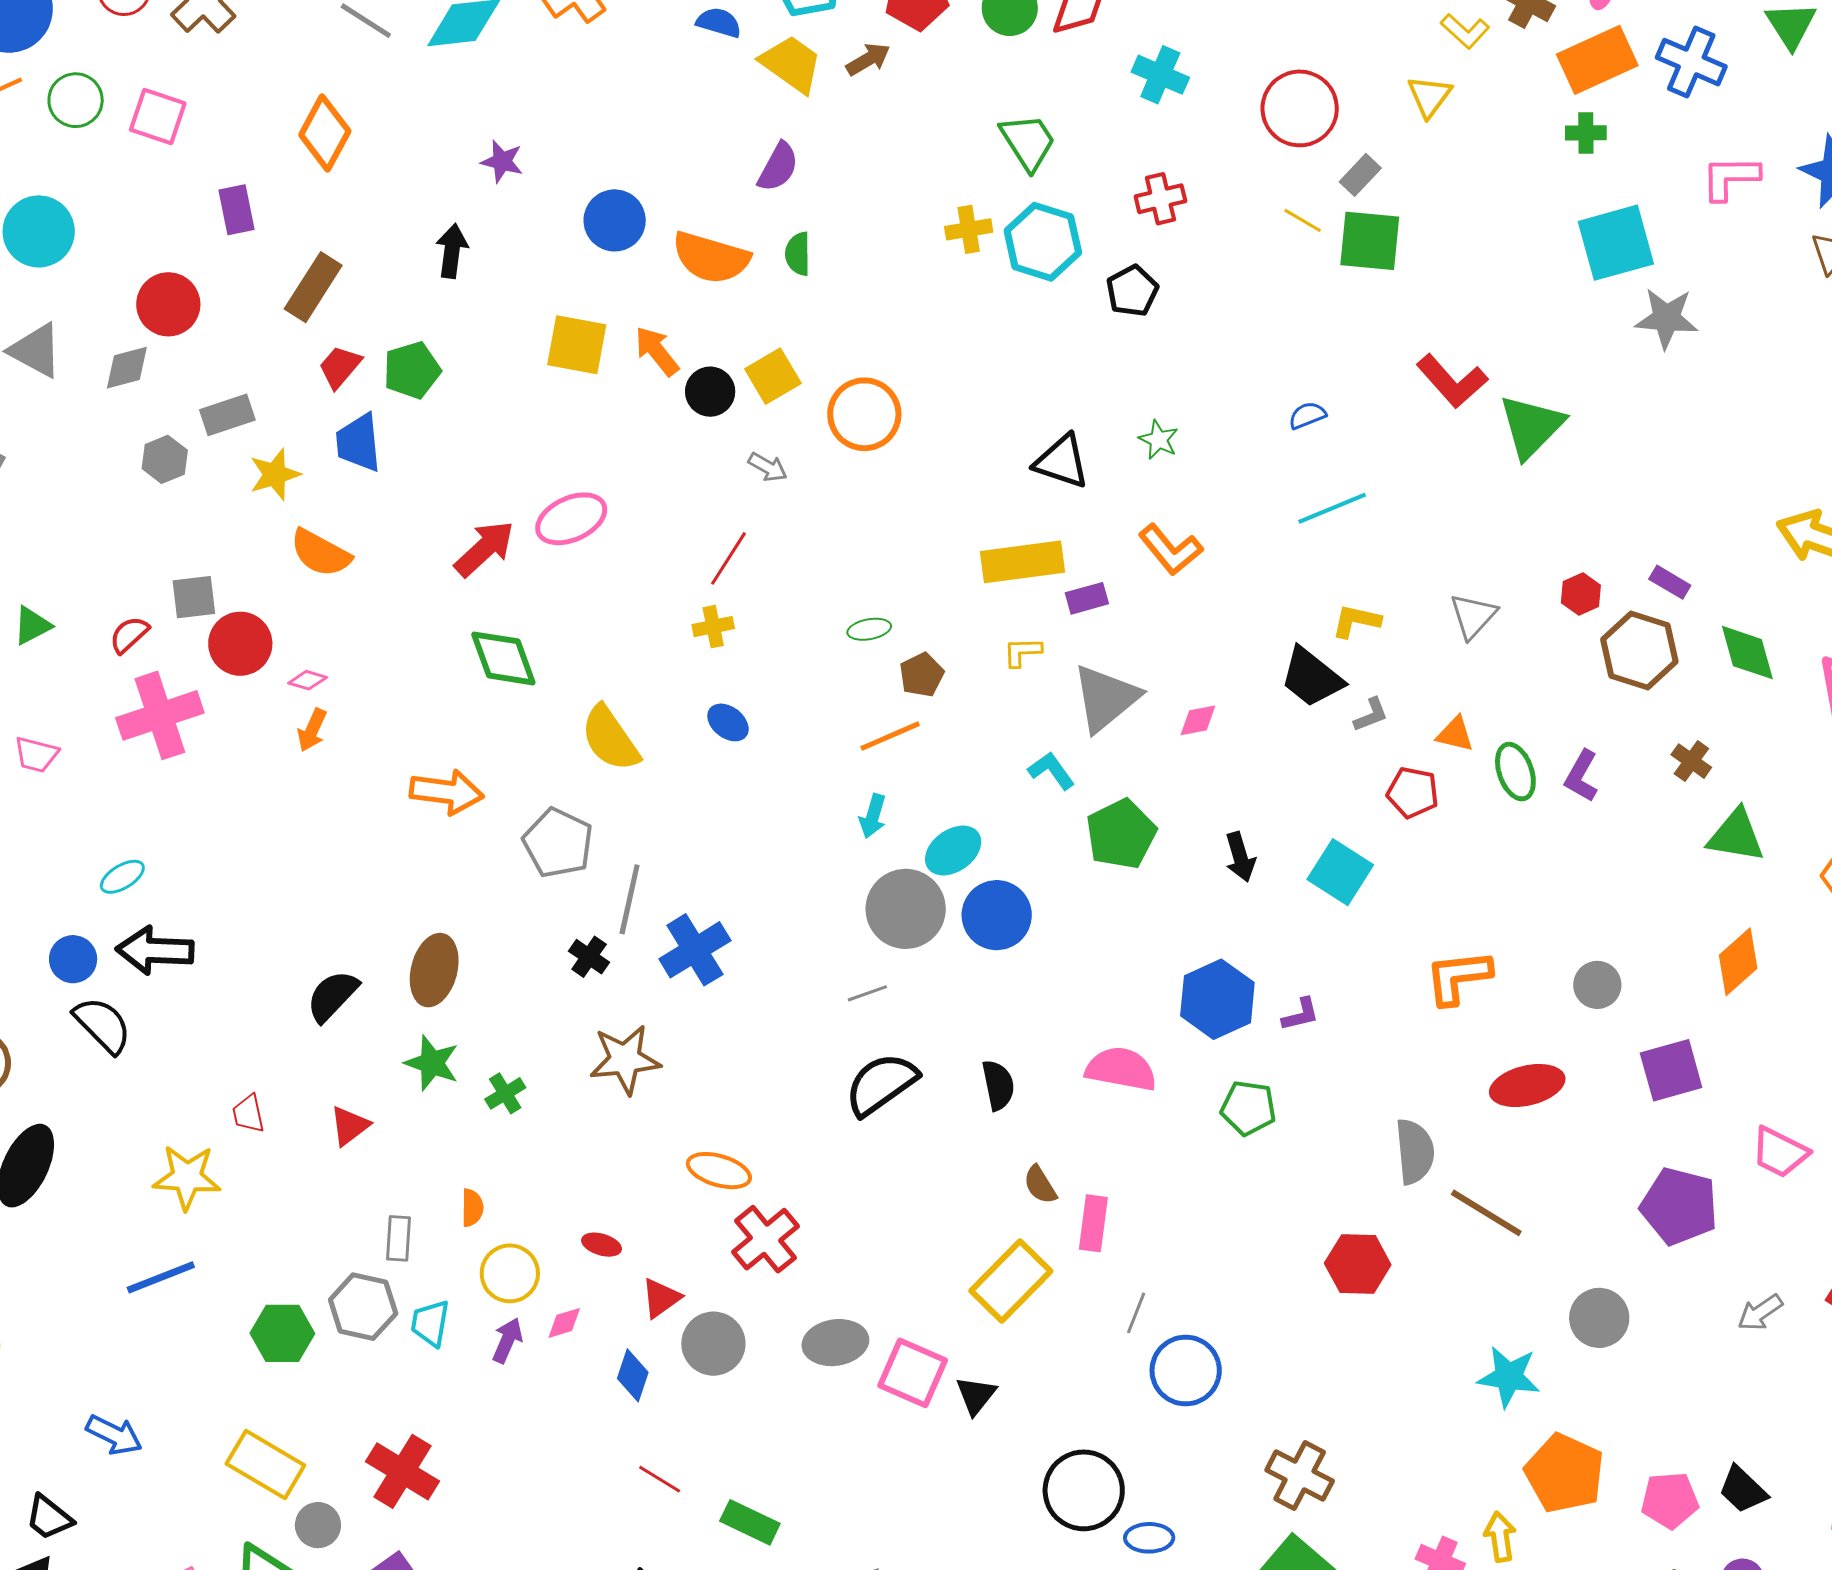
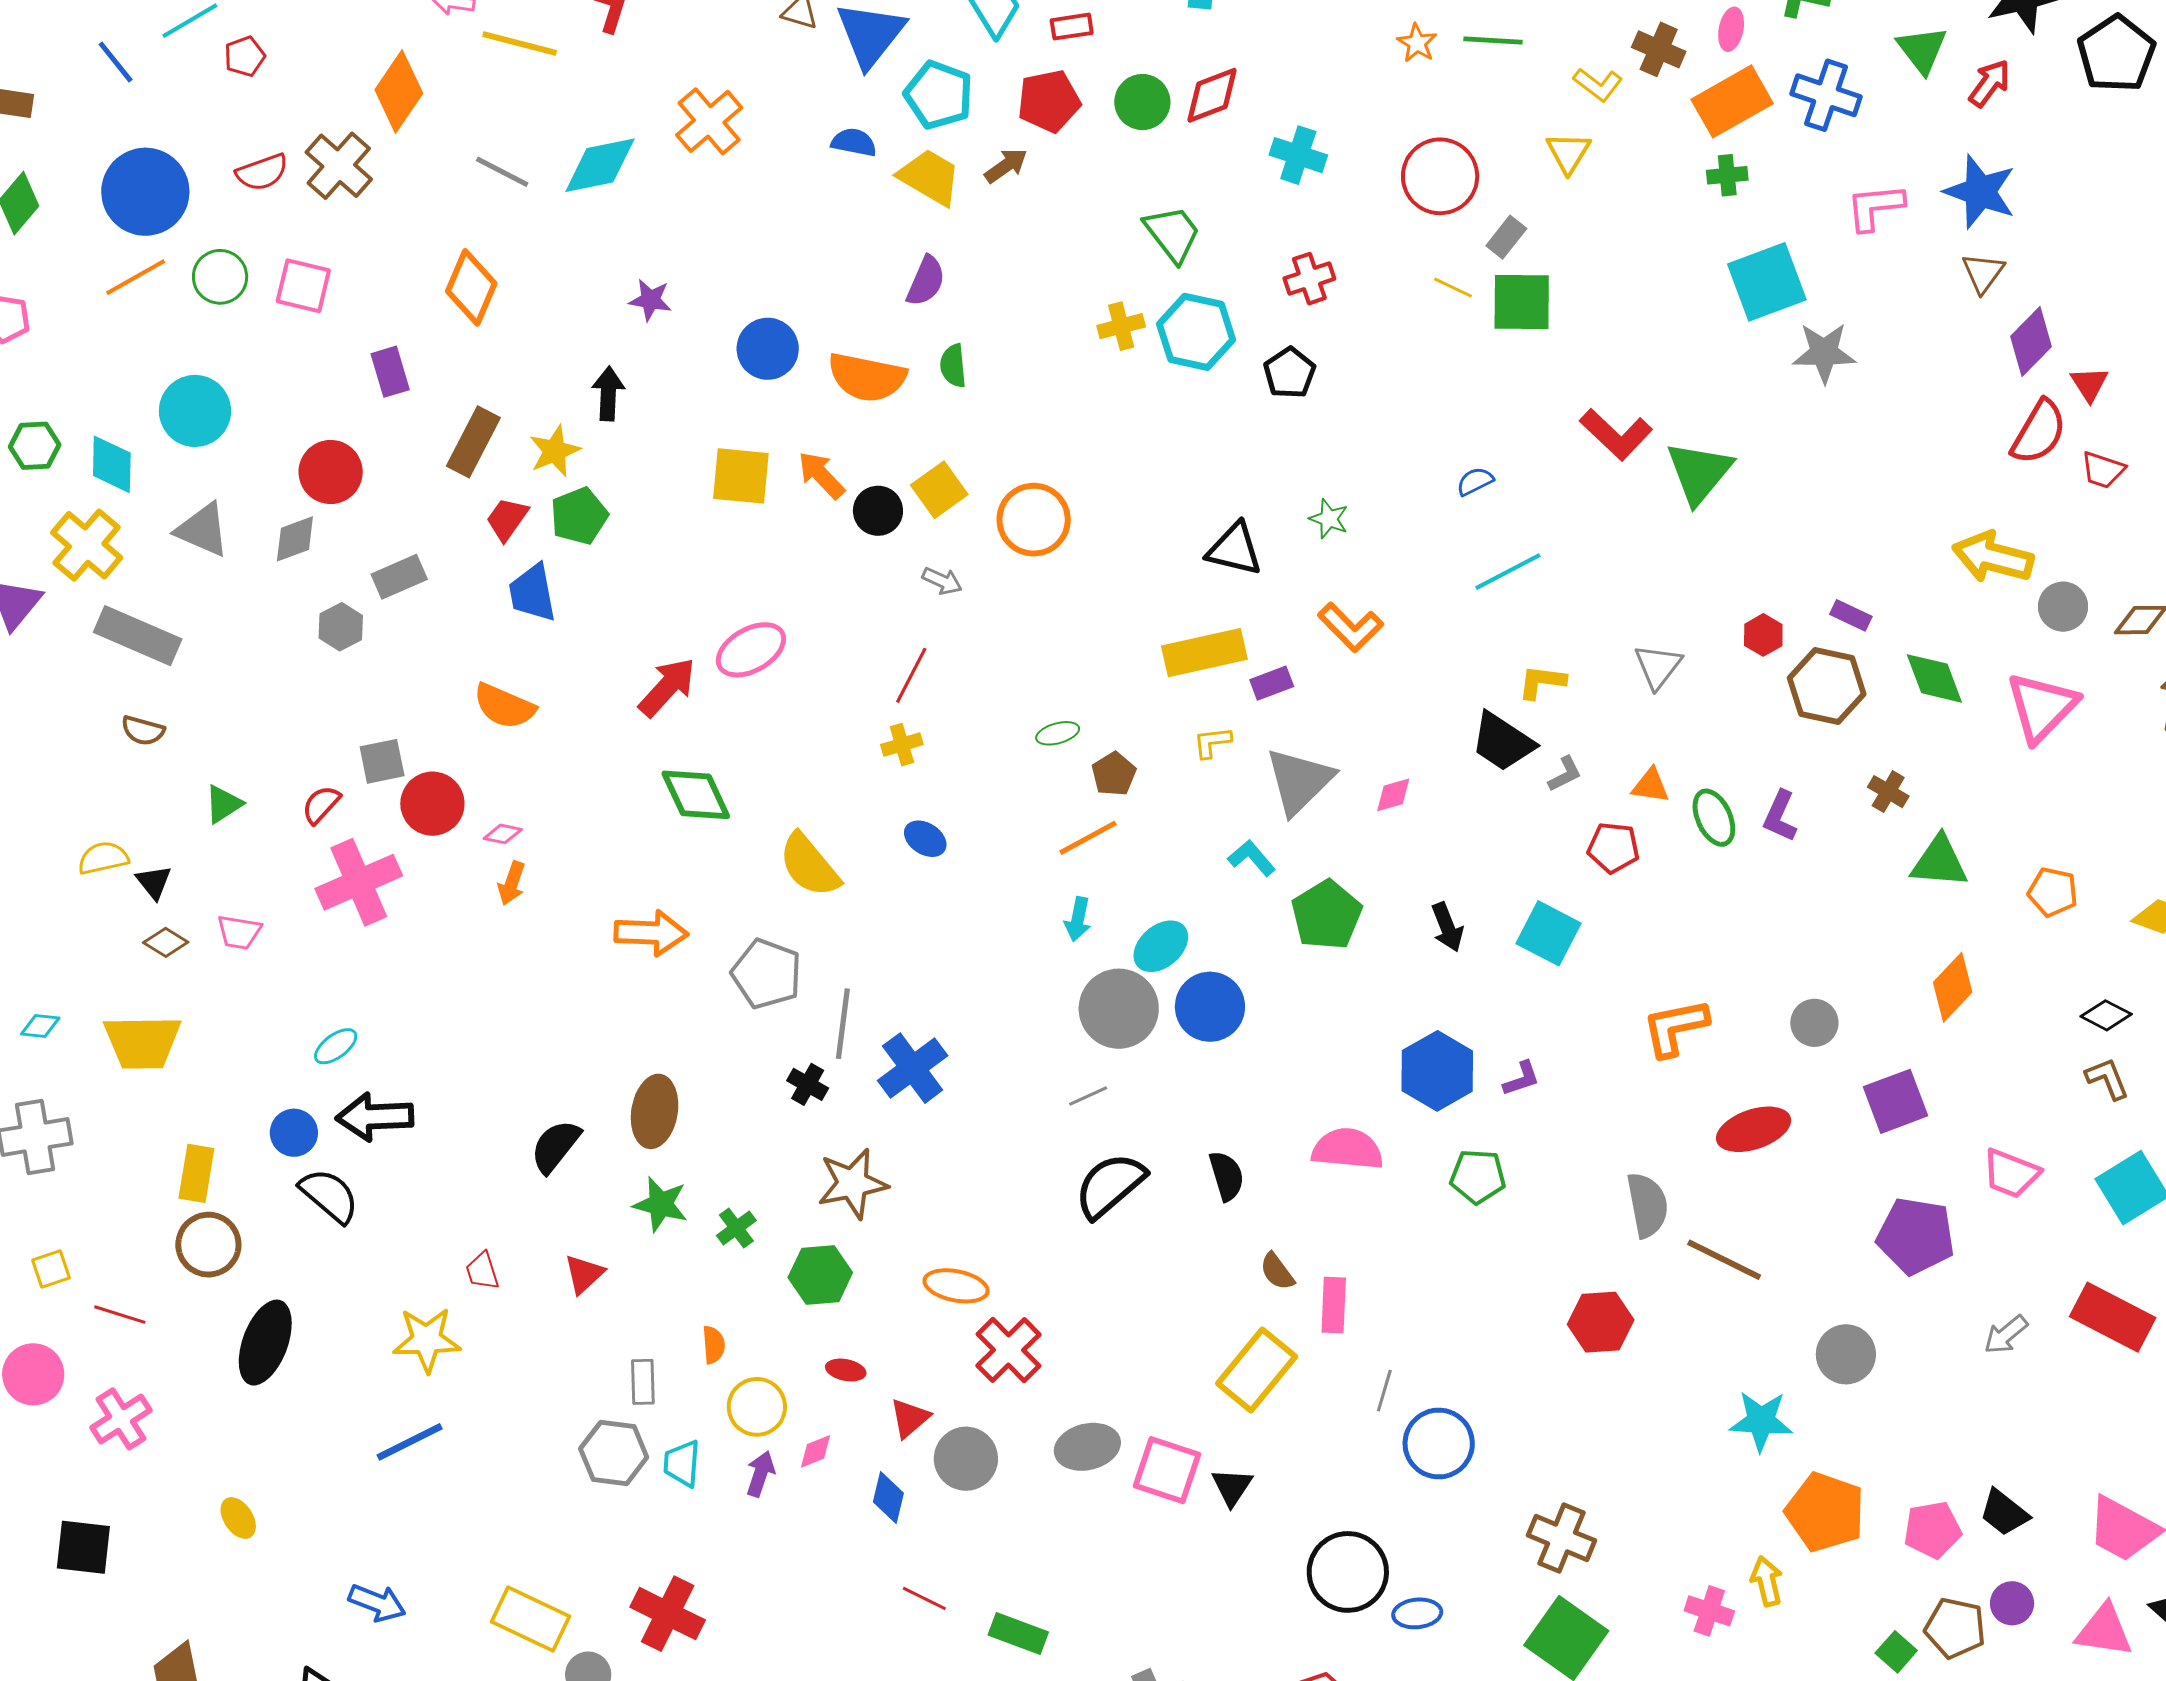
yellow star: (275, 474) -> (555, 451), moved
green hexagon: (282, 1333) -> (820, 1275), moved

